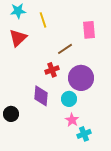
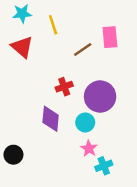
red triangle: (18, 38) -> (22, 47), turned -36
brown line: (65, 49) -> (83, 49), moved
black circle: (11, 114) -> (13, 155), moved

